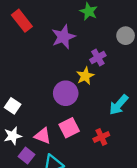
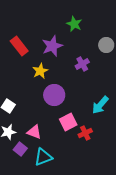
red rectangle: (22, 21) -> (19, 46), moved
yellow star: (85, 76) -> (40, 71), moved
pink square: (69, 128) -> (68, 122), moved

